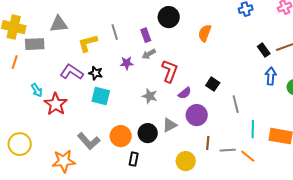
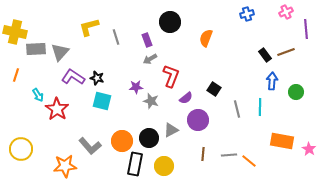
gray triangle: (59, 24) -> (60, 52), moved, turned -42
yellow L-shape: (88, 43) -> (89, 27), moved
orange line: (15, 62) -> (16, 75), moved
purple star: (127, 63) -> (136, 87), moved
cyan line: (253, 129) -> (260, 107), moved
brown line: (208, 143) -> (203, 154), moved
black rectangle: (134, 159) -> (135, 164), size x1.6
yellow circle: (186, 161) -> (164, 166), moved

